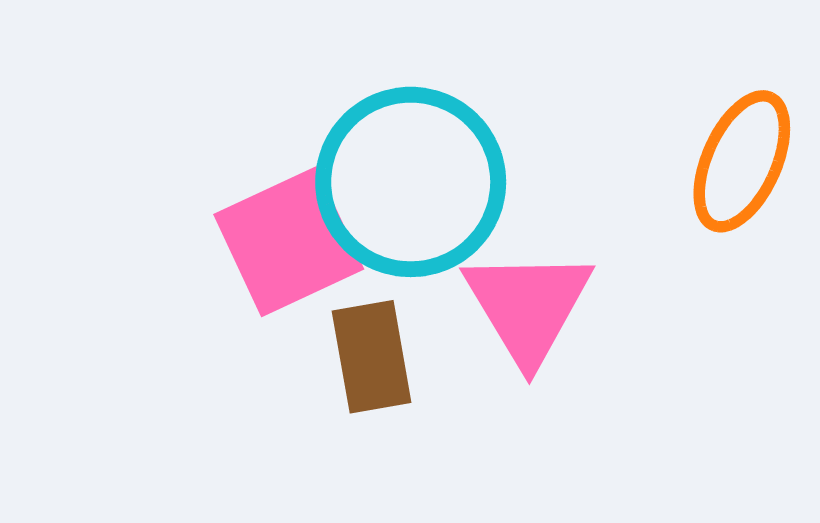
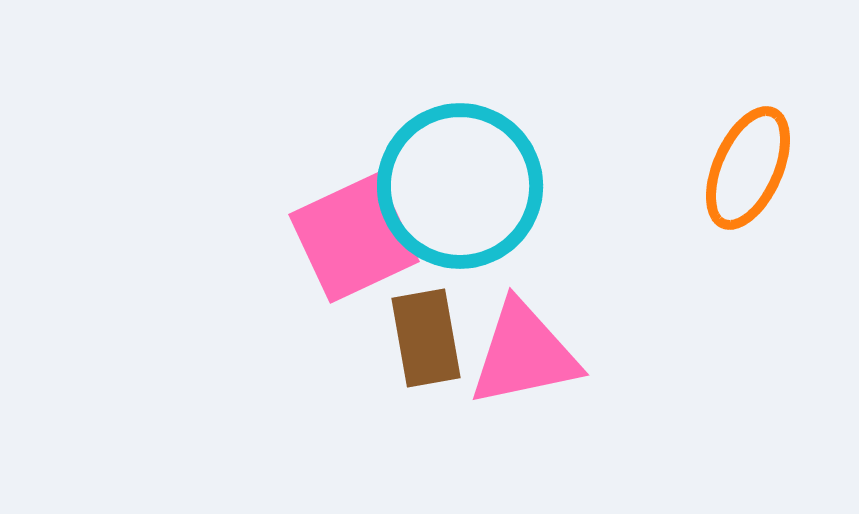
pink triangle: (528, 306) -> (524, 354), moved, turned 49

